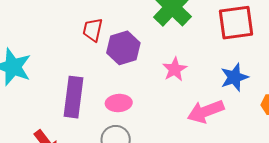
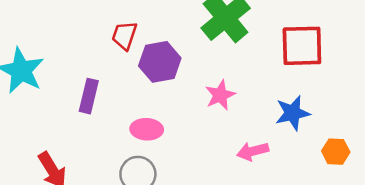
purple rectangle: (73, 97) -> (89, 96), moved, size x0.7
pink arrow: (206, 111) -> (253, 151), size x0.7

